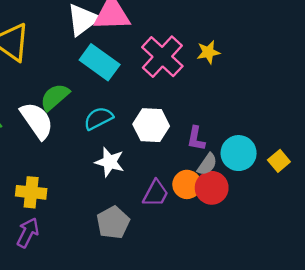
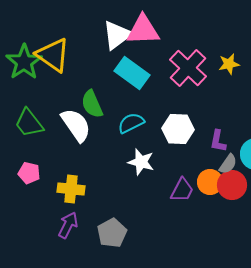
green semicircle: (55, 97) -> (92, 104), turned -72
gray pentagon: (113, 223) -> (112, 233), moved

